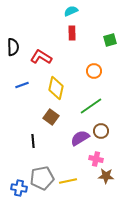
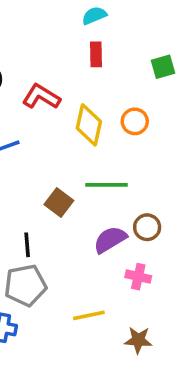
yellow diamond: (56, 88) -> (89, 125), moved
green line: (91, 106) -> (107, 185), moved, turned 35
brown star: (106, 176) -> (138, 340), moved
gray pentagon: (42, 178) -> (25, 285), moved

